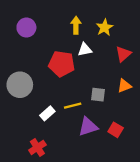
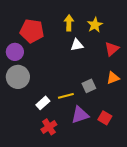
purple circle: (26, 28) -> (15, 52), moved
red pentagon: (62, 64) -> (32, 31), moved
gray square: (98, 95) -> (89, 86), turned -32
red cross: (37, 147) -> (49, 127), moved

